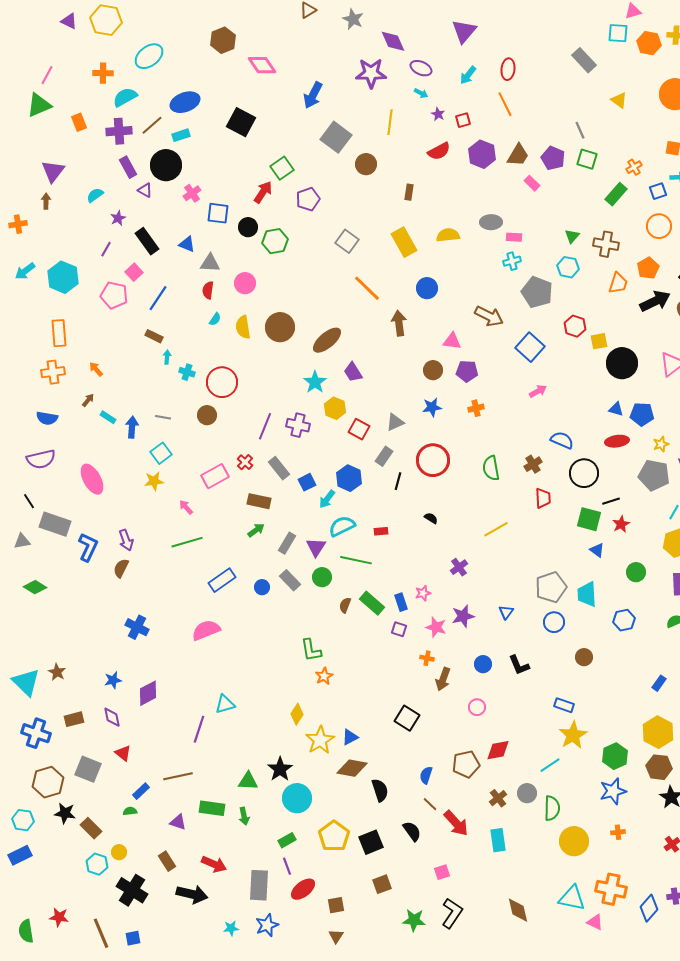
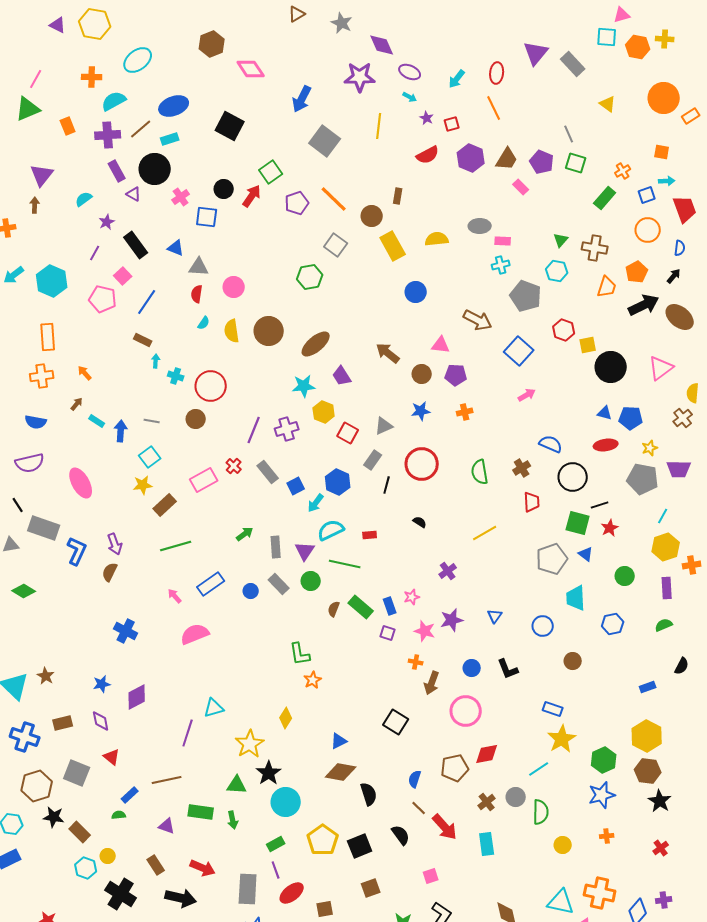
purple triangle: (464, 31) -> (536, 53), moved
brown circle: (366, 164) -> (372, 216), moved
black circle: (248, 227) -> (224, 189), moved
green hexagon: (275, 241) -> (310, 277), moved
orange line: (367, 288) -> (334, 199), moved
brown arrow: (399, 323) -> (388, 353), moved, turned -45
cyan star: (315, 382) -> (304, 386), turned 30
purple cross: (298, 425) -> (287, 429), turned -30
brown rectangle: (259, 501) -> (165, 505), moved, turned -55
pink arrow: (186, 507) -> (175, 596), moved
gray rectangle: (287, 543) -> (276, 547), turned -35
gray pentagon: (551, 587) -> (552, 559), moved
blue rectangle: (659, 683) -> (648, 687), turned 35
pink circle: (477, 707) -> (466, 711), size x1.8
yellow star: (320, 740) -> (250, 744), moved
yellow circle: (574, 841) -> (563, 845), size x0.6

